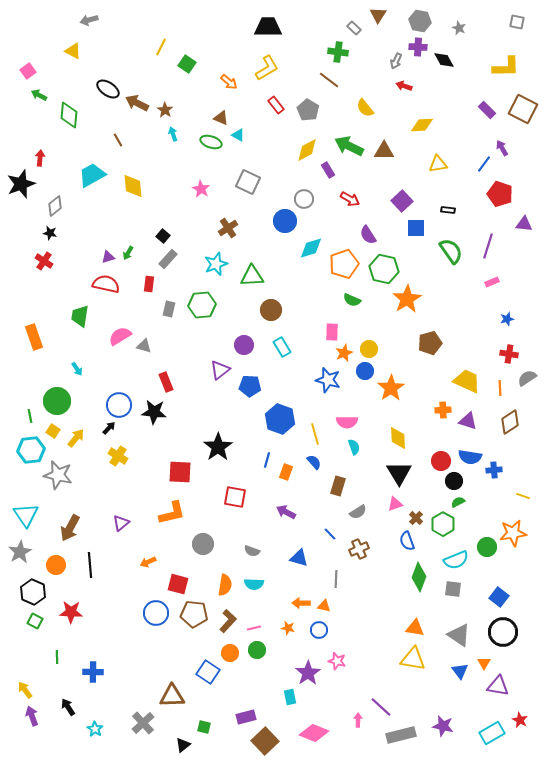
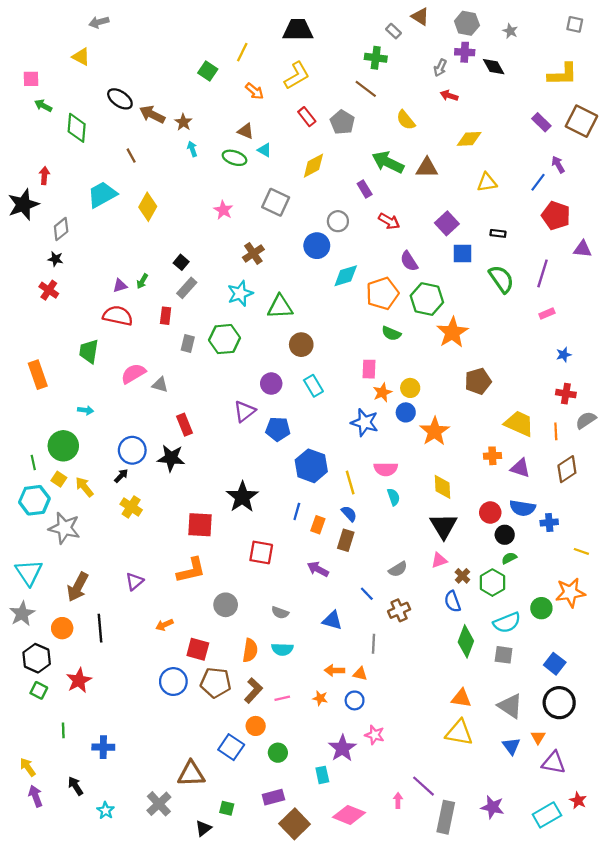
brown triangle: (378, 15) -> (420, 17), turned -30
yellow line: (161, 47) -> (242, 52), moved
pink square: (28, 71) -> (31, 79), turned 35
yellow diamond: (307, 150) -> (313, 166), moved
yellow diamond: (133, 186) -> (148, 207), turned 35
cyan arrow: (77, 369) -> (86, 410), turned -48
yellow arrow: (76, 438) -> (84, 487), turned -78
brown rectangle: (338, 486) -> (346, 540), moved
red star: (71, 612) -> (79, 680), turned -30
green circle: (257, 650) -> (278, 753), moved
gray rectangle: (401, 735) -> (446, 817), turned -64

